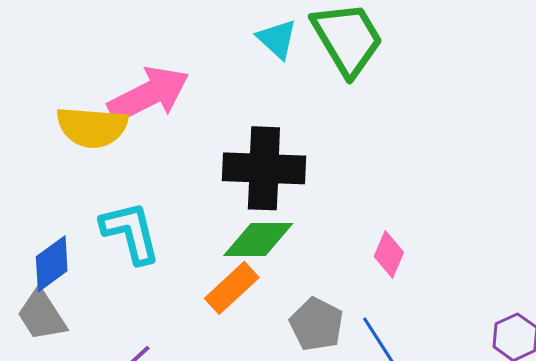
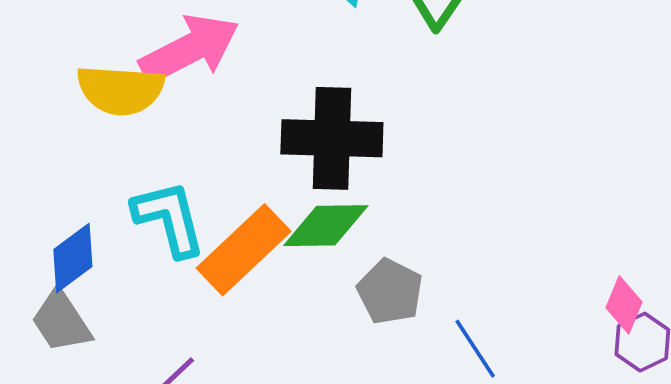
pink diamond: (389, 254) -> (624, 305), moved
orange rectangle: (232, 288) -> (244, 250), moved, size x1.4
gray pentagon: (317, 324) -> (390, 292), moved

